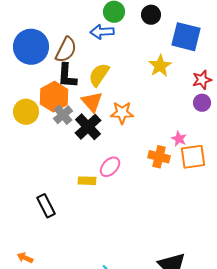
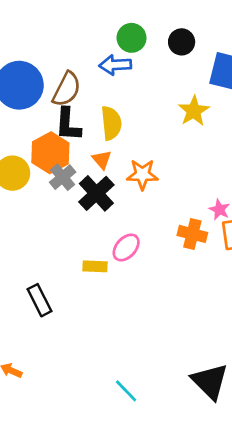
yellow semicircle: (99, 75) -> (111, 123), turned 140
orange triangle: (92, 102) -> (102, 160), size x0.7

